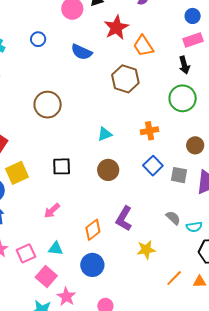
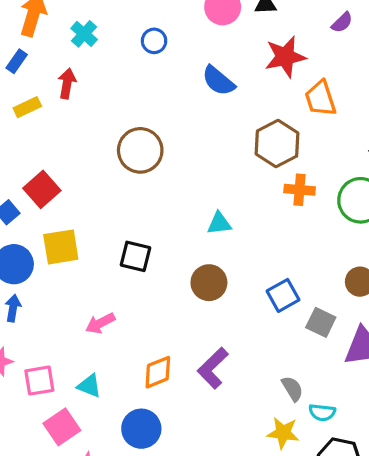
orange cross: (150, 131) -> (300, 190), moved
yellow star: (146, 250) -> (283, 433), moved

